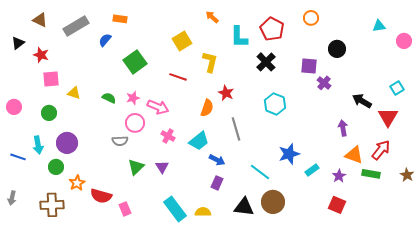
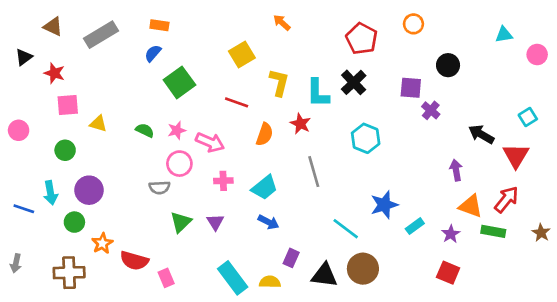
cyan L-shape: (239, 37) -> (318, 93), moved
blue semicircle: (105, 40) -> (153, 53), moved
pink circle: (14, 107) -> (19, 130), moved
orange semicircle: (207, 108) -> (265, 134), moved
pink cross: (168, 136) -> (223, 181), turned -32
blue arrow: (217, 160) -> (269, 222), moved
purple rectangle: (217, 183) -> (291, 258), moved

